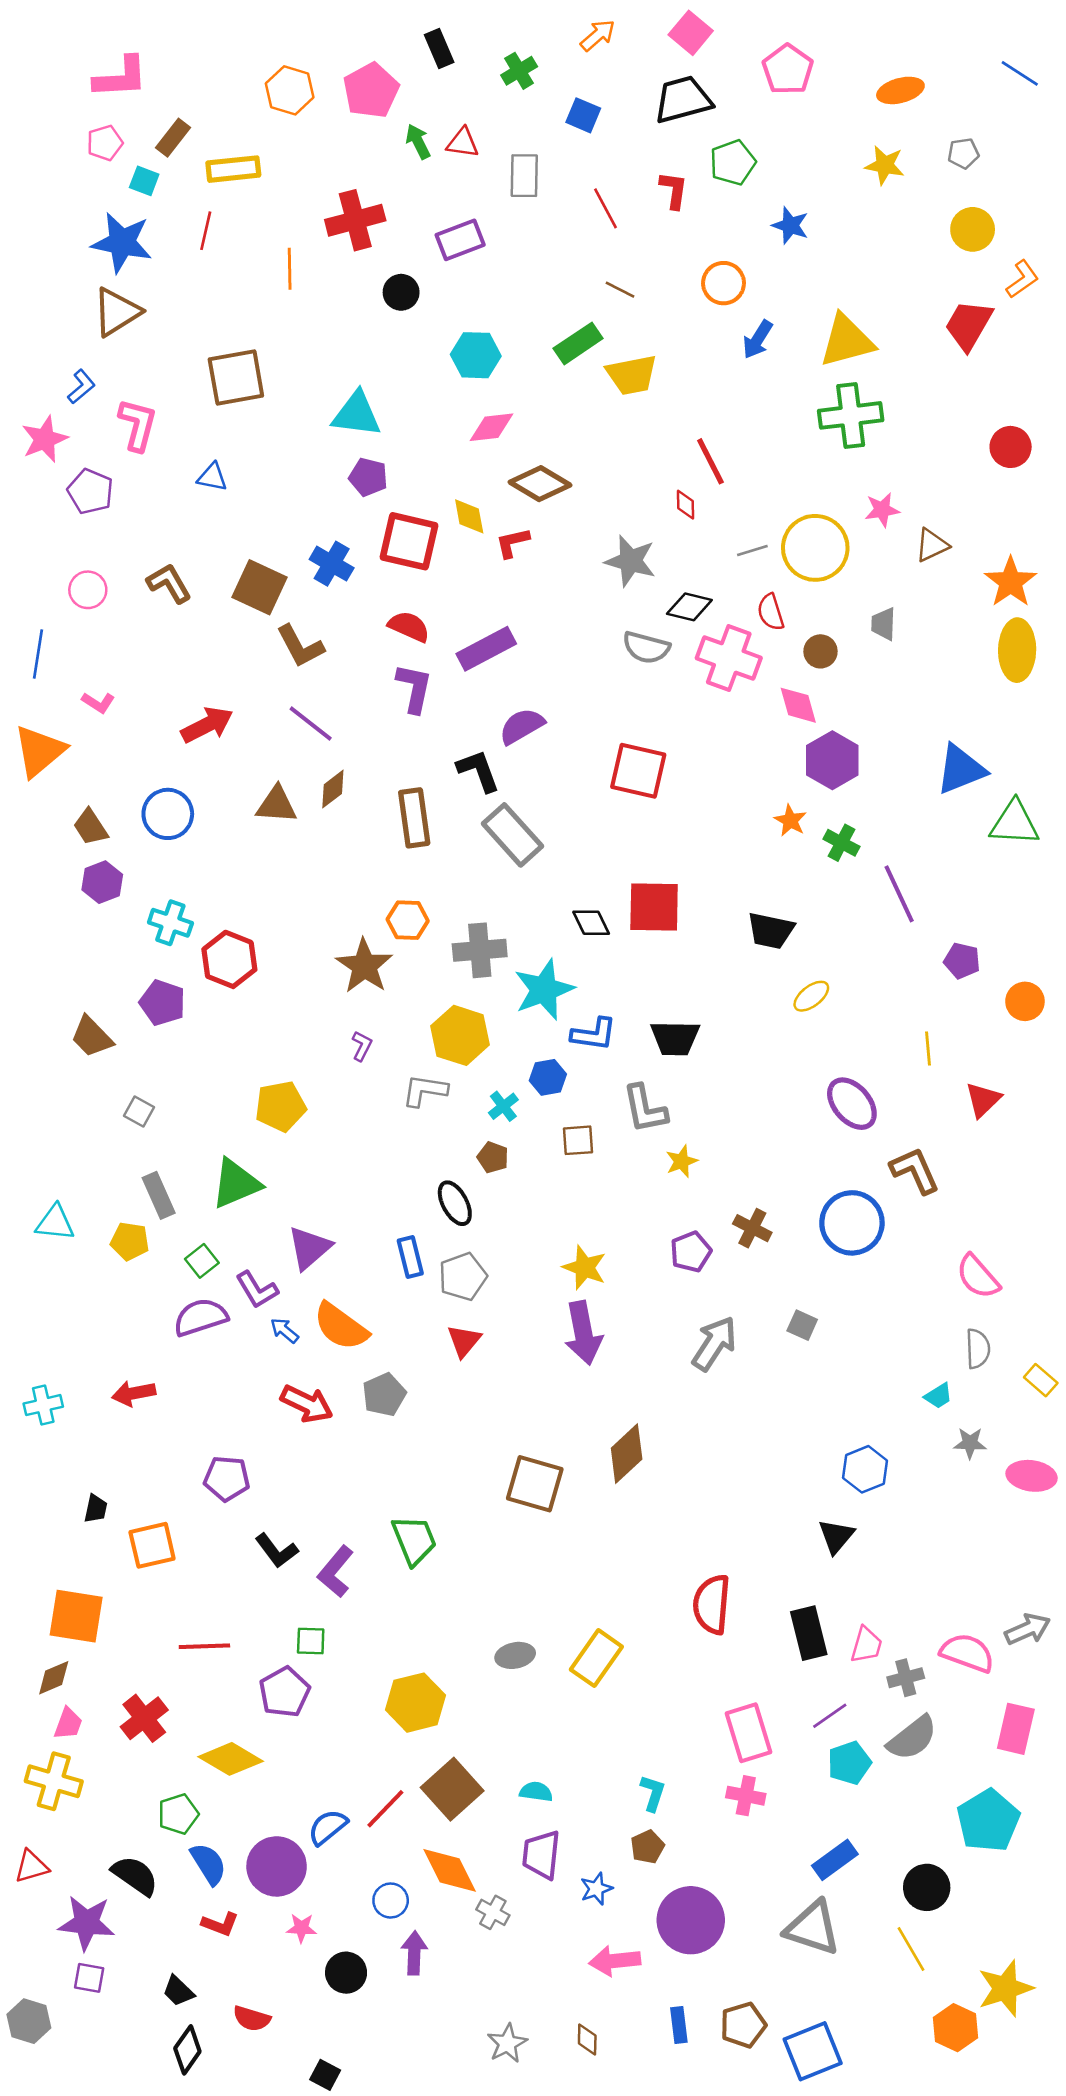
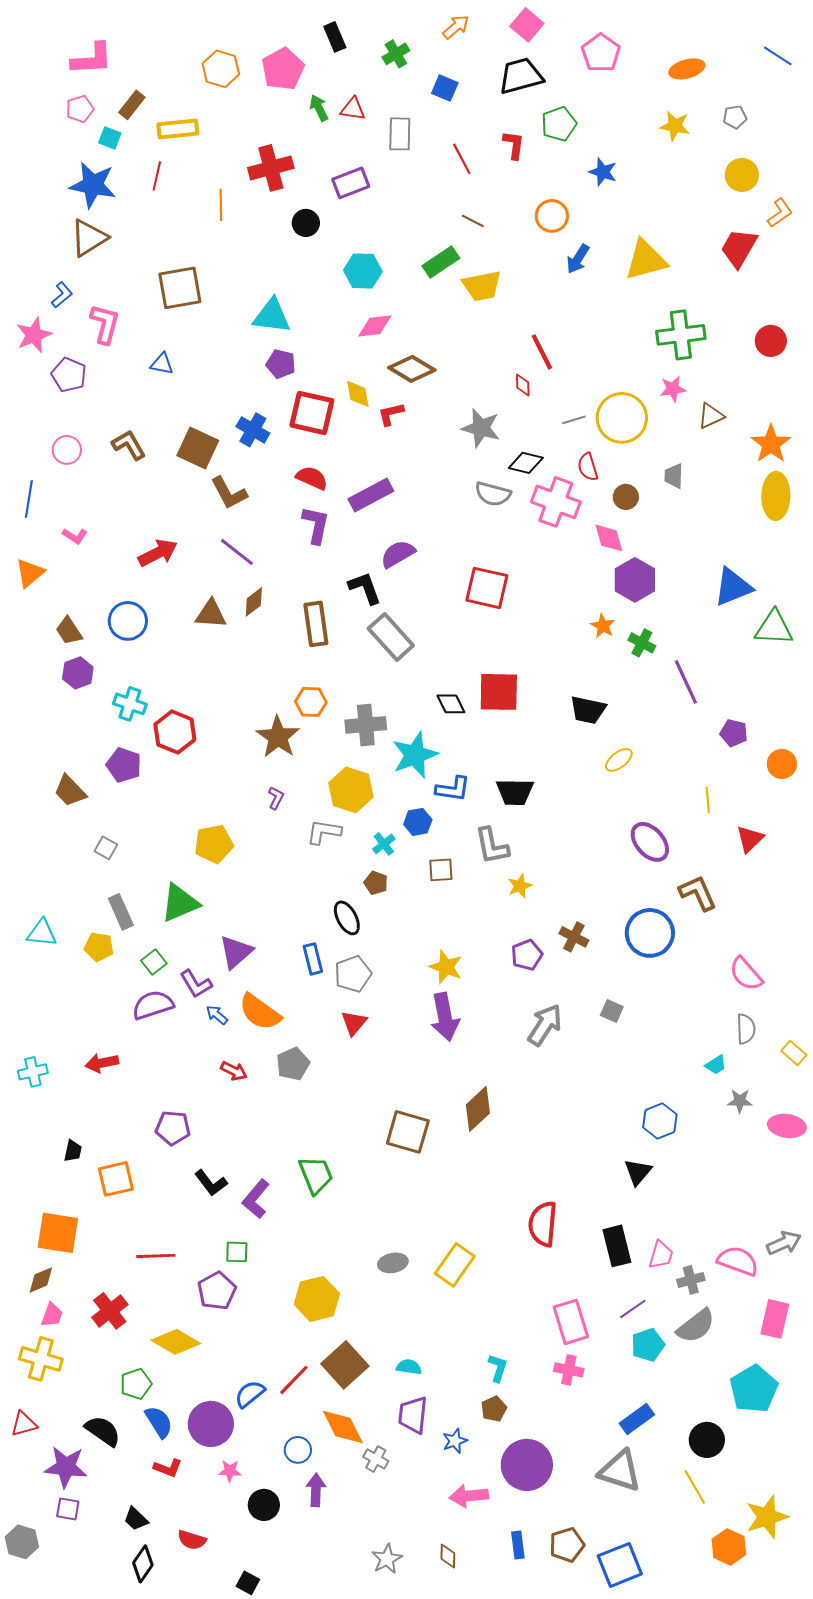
green cross: (851, 415) -> (681, 335), moved
orange triangle: (39, 751) -> (30, 573), size x0.7
red arrow: (307, 1404) -> (234, 1071), size x0.7

